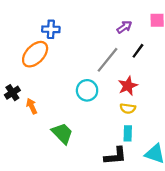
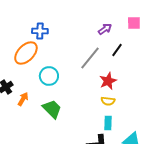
cyan circle: (87, 90) -> (49, 76), moved
orange arrow: (32, 106) -> (23, 99), turned 56
green trapezoid: (62, 133) -> (52, 109), moved

